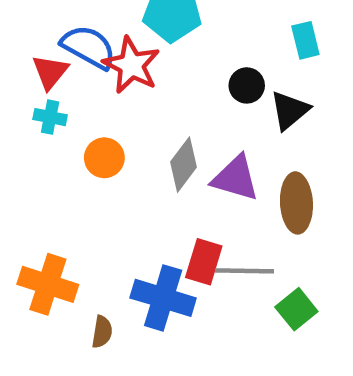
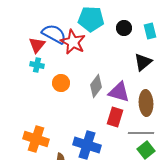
black circle: (247, 85) -> (124, 28), moved
red rectangle: (204, 262) -> (115, 117), moved
gray line: (244, 271) -> (141, 133), moved

